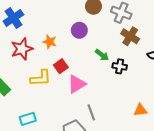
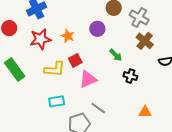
black cross: (120, 66) -> (130, 76), moved
gray line: (91, 112) -> (98, 108), turned -42
cyan rectangle: (28, 119) -> (57, 101), moved

